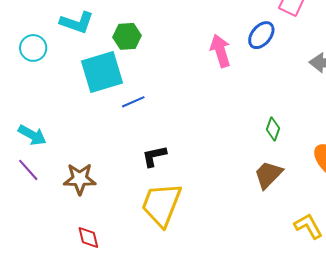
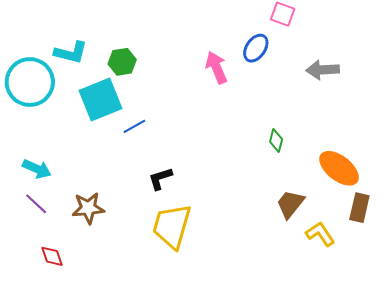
cyan circle: (33, 48) -> (30, 82), size x1.8
brown trapezoid: (268, 175) -> (290, 204), moved
red diamond: (88, 237) -> (52, 256), moved

